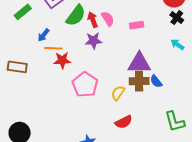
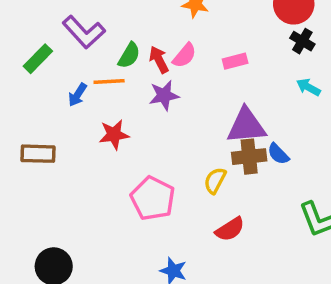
green semicircle: (76, 15) -> (129, 55), size x0.7
pink semicircle: (108, 19) -> (184, 55), turned 77
orange line: (53, 48) -> (109, 81), moved
pink pentagon: (85, 85) -> (153, 198), moved

